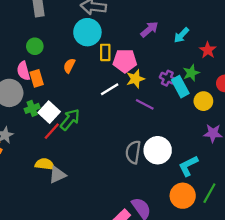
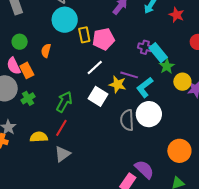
orange semicircle: (69, 66) -> (46, 51), moved
green star: (191, 73) -> (167, 66), moved
yellow star: (135, 79) -> (118, 84), moved, turned -30
yellow circle: (203, 101) -> (182, 82), moved
white square: (49, 112) -> (98, 96), moved
red line: (52, 131) -> (61, 128), moved
yellow semicircle: (45, 164) -> (39, 137), moved
cyan L-shape: (188, 166) -> (145, 87), moved

